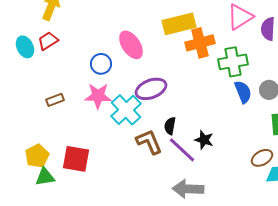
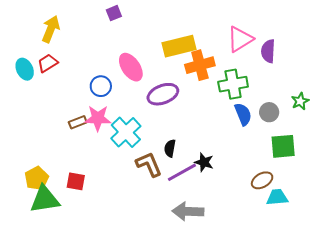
purple ellipse: (151, 89) -> (163, 94), moved
brown rectangle: (55, 100) -> (78, 122), moved
purple line: (182, 150) -> (182, 172), turned -72
red square: (76, 159) -> (76, 181), size x0.7
green triangle: (45, 177) -> (45, 199), size x1.5

